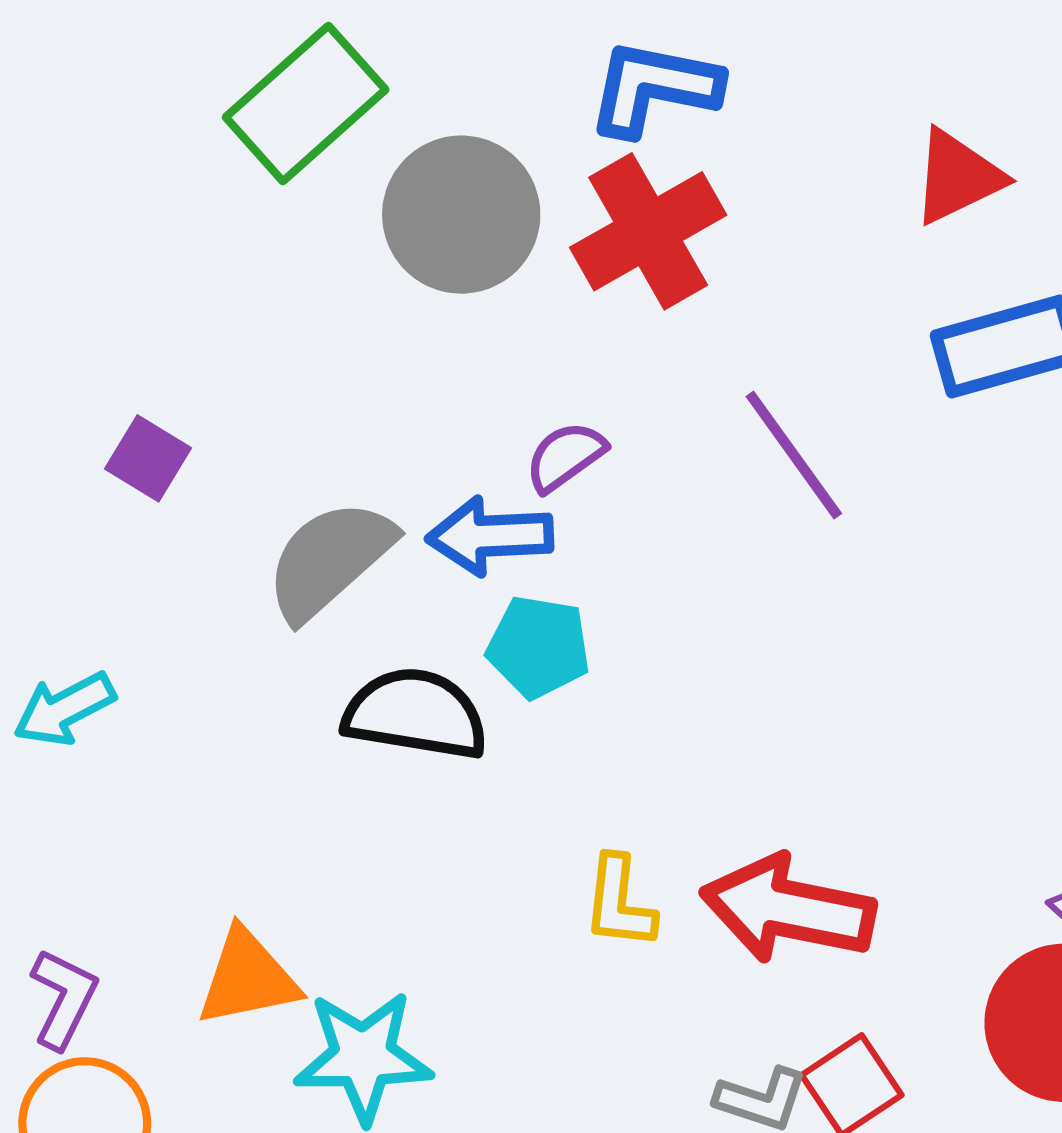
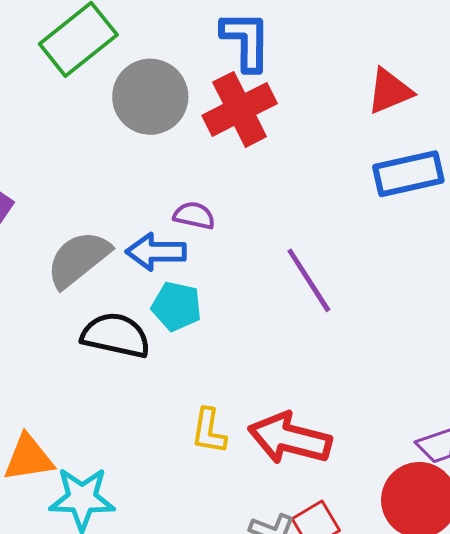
blue L-shape: (654, 88) -> (246, 41), turned 76
purple line: (794, 455) -> (309, 280), moved
purple semicircle: (565, 457) -> (194, 216), turned 45

